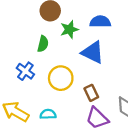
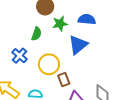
blue triangle: (93, 52) -> (78, 45), turned 50
brown rectangle: (91, 93) -> (64, 80), moved

